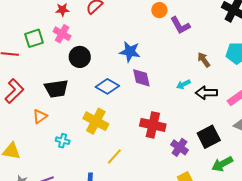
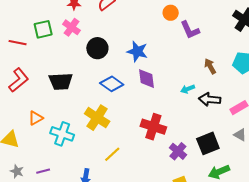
black circle: (80, 57) -> (97, 48), moved
orange triangle: (40, 116) -> (36, 118), moved
cyan cross: (63, 141) -> (62, 134), size x1.6

